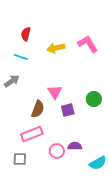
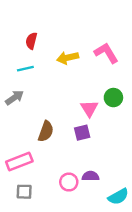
cyan line: (21, 57) -> (25, 69), turned -32
pink triangle: (55, 92) -> (89, 108), moved
green circle: (94, 99) -> (113, 98), moved
pink rectangle: (32, 134) -> (19, 162), moved

